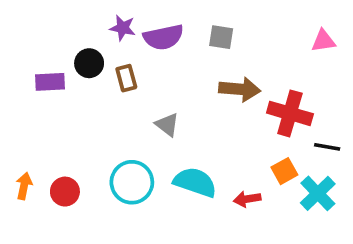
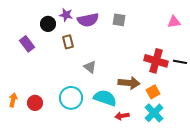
black circle: (89, 63) -> (48, 24), moved
purple rectangle: (50, 82) -> (27, 44), turned 56
brown arrow: (240, 89) -> (129, 83), moved
black line: (327, 147) -> (180, 62), moved
cyan cross: (318, 193) -> (154, 113), moved
red arrow: (247, 199) -> (122, 116), moved

